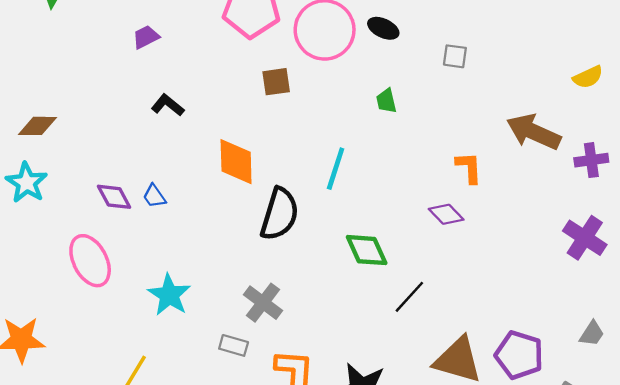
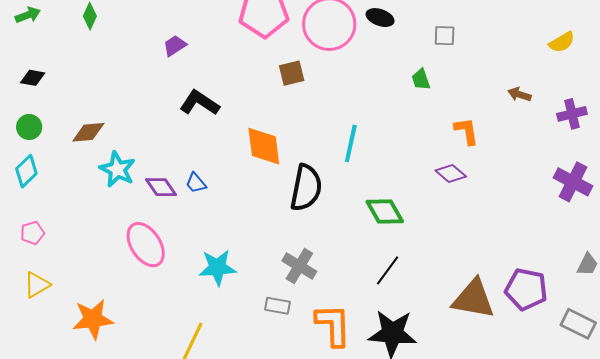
green trapezoid: (386, 101) -> (421, 79), moved
black L-shape: (168, 105) -> (199, 103), size x1.4
brown arrow: (534, 132) -> (519, 94), size x0.5
cyan star: (27, 183) -> (117, 169), moved
cyan star: (169, 295) -> (217, 267), turned -30
black line: (409, 297) -> (388, 270), moved

